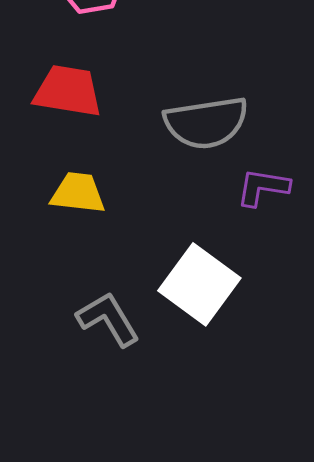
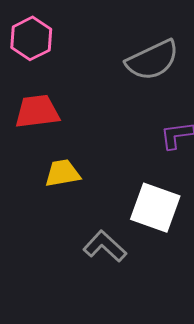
gray semicircle: (206, 123) -> (152, 60), moved

